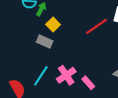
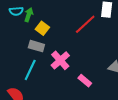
pink cross: (66, 75) -> (60, 60), moved
cyan line: (41, 76) -> (30, 70), moved

